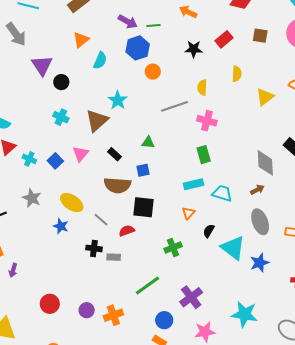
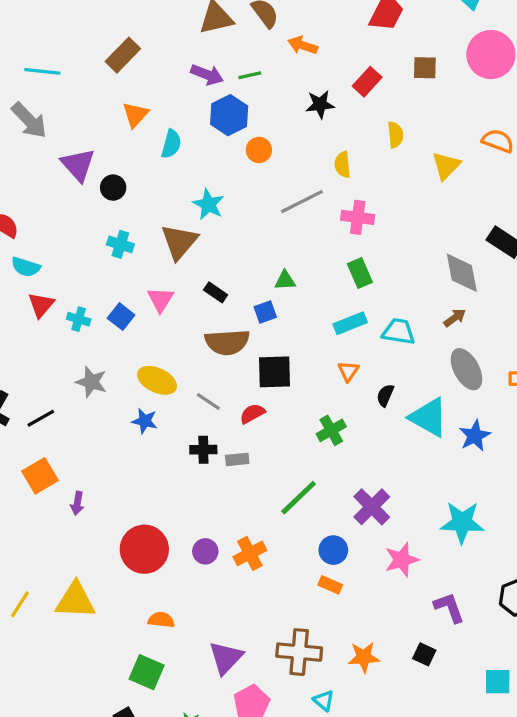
green triangle: (148, 142) -> (285, 280), moved
red circle: (50, 304) -> (144, 549), size x1.5

